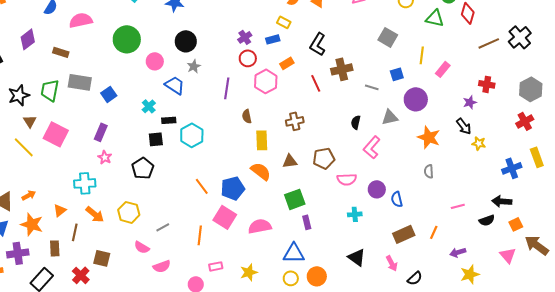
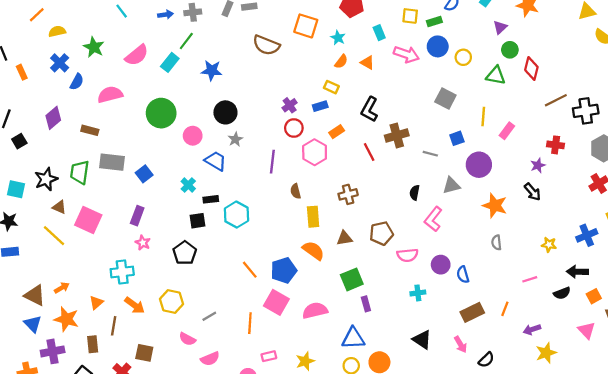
black cross: (520, 37) -> (586, 111), moved, turned 35
brown triangle: (30, 121) -> (59, 207), turned -32
yellow star: (479, 143) -> (549, 245), moved

